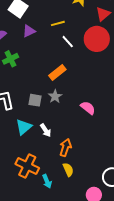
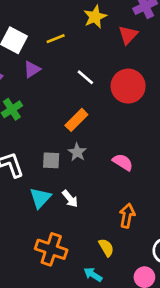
yellow line: (58, 23) -> (56, 39), moved
red circle: (97, 39) -> (128, 86), moved
orange arrow: (65, 148) -> (127, 216), moved
cyan arrow: (47, 181) -> (93, 275), moved, turned 152

